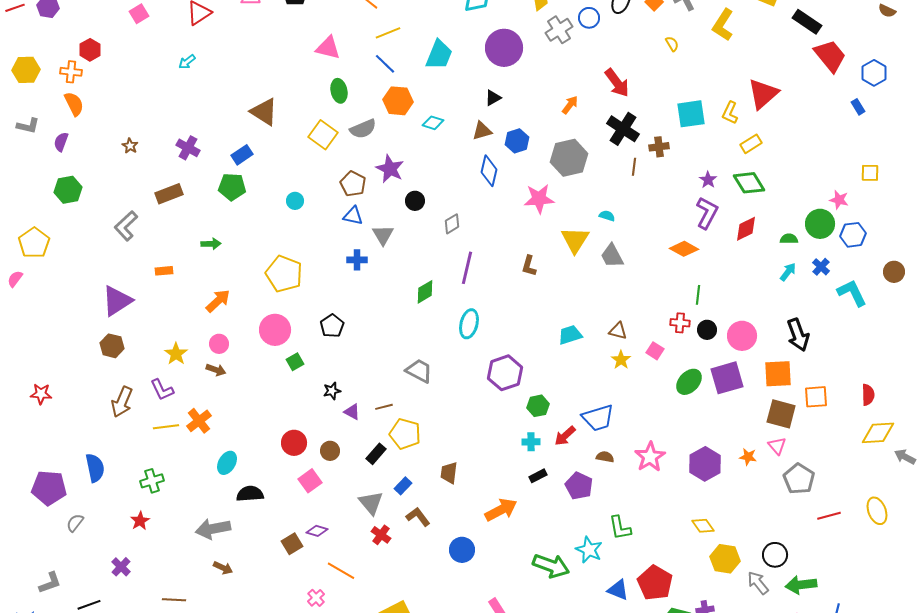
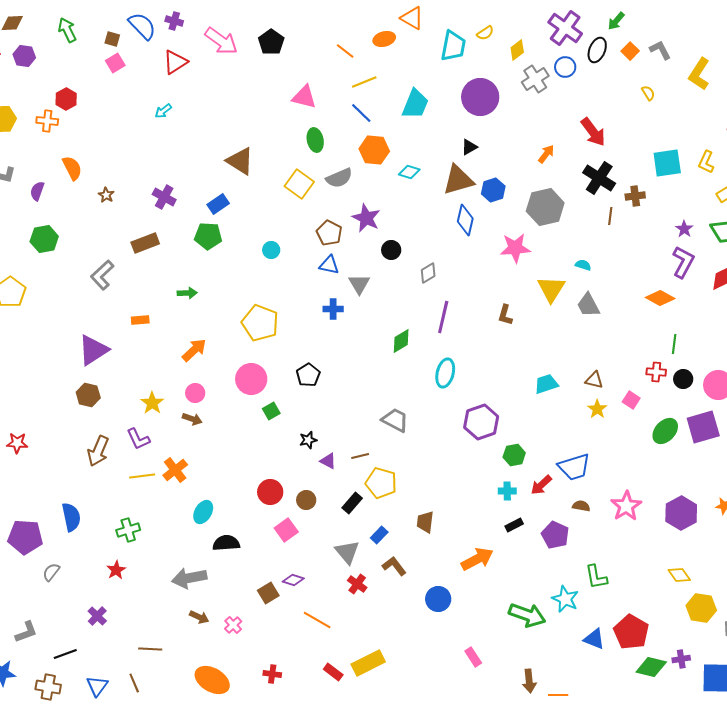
orange semicircle: (74, 104) -> (72, 168), moved
brown triangle: (482, 131) -> (458, 180), size x1.6
pink cross: (316, 598) -> (233, 625), moved

